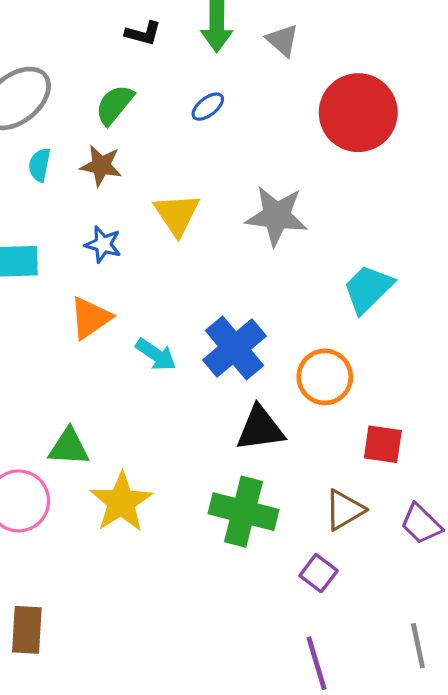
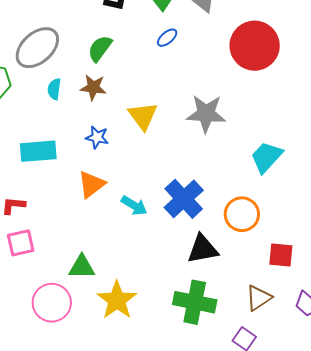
blue ellipse: (208, 107) -> (167, 38), moved

